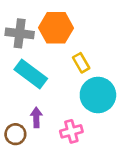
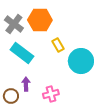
gray cross: (20, 33) -> (14, 24), turned 30
cyan circle: (98, 95) -> (81, 61), moved

